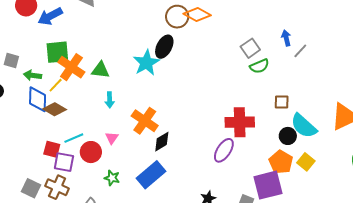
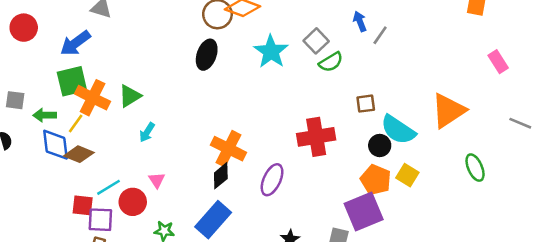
blue arrow: (50, 16) -> (75, 43), moved
cyan star: (146, 63) -> (271, 52), moved
green triangle: (100, 70) -> (130, 96), turned -30
cyan arrow: (110, 100) -> (147, 132), turned 42
orange cross: (145, 121) -> (228, 149), moved
purple ellipse: (224, 150) -> (272, 180), moved

